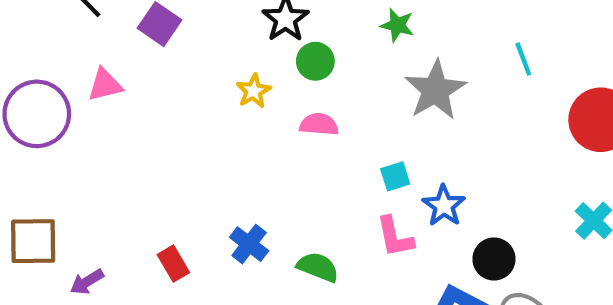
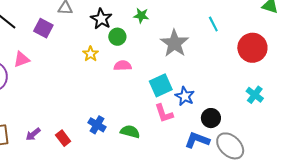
green star: (397, 25) -> (141, 16), moved
cyan square: (395, 176) -> (161, 85), size x1.6
purple arrow: (87, 282) -> (33, 134), moved

